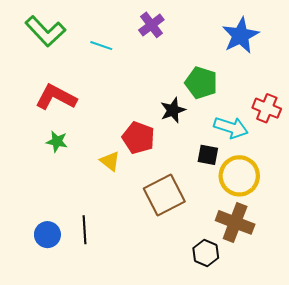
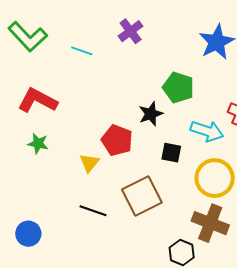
black square: (208, 155) -> (171, 153), moved
yellow triangle: (110, 161) -> (89, 163), turned 30
black line: (85, 230) -> (93, 211), moved, turned -68

